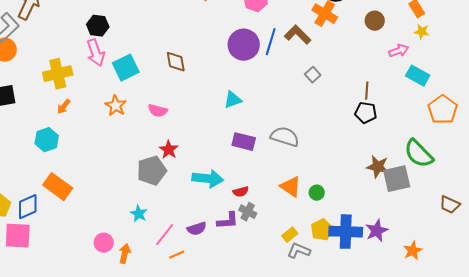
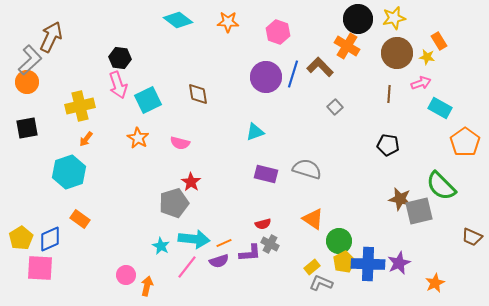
brown circle: (375, 21) -> (397, 53), size x1.6
yellow star: (422, 32) -> (427, 57), moved
brown line: (367, 91) -> (389, 94), moved
cyan hexagon: (47, 140) -> (69, 172), size x1.4
cyan arrow: (208, 179) -> (194, 239), moved
orange rectangle: (58, 187) -> (80, 219), size x0.7
green circle: (317, 193) -> (339, 241), moved, size x1.6
orange line: (177, 255) -> (224, 243), moved

